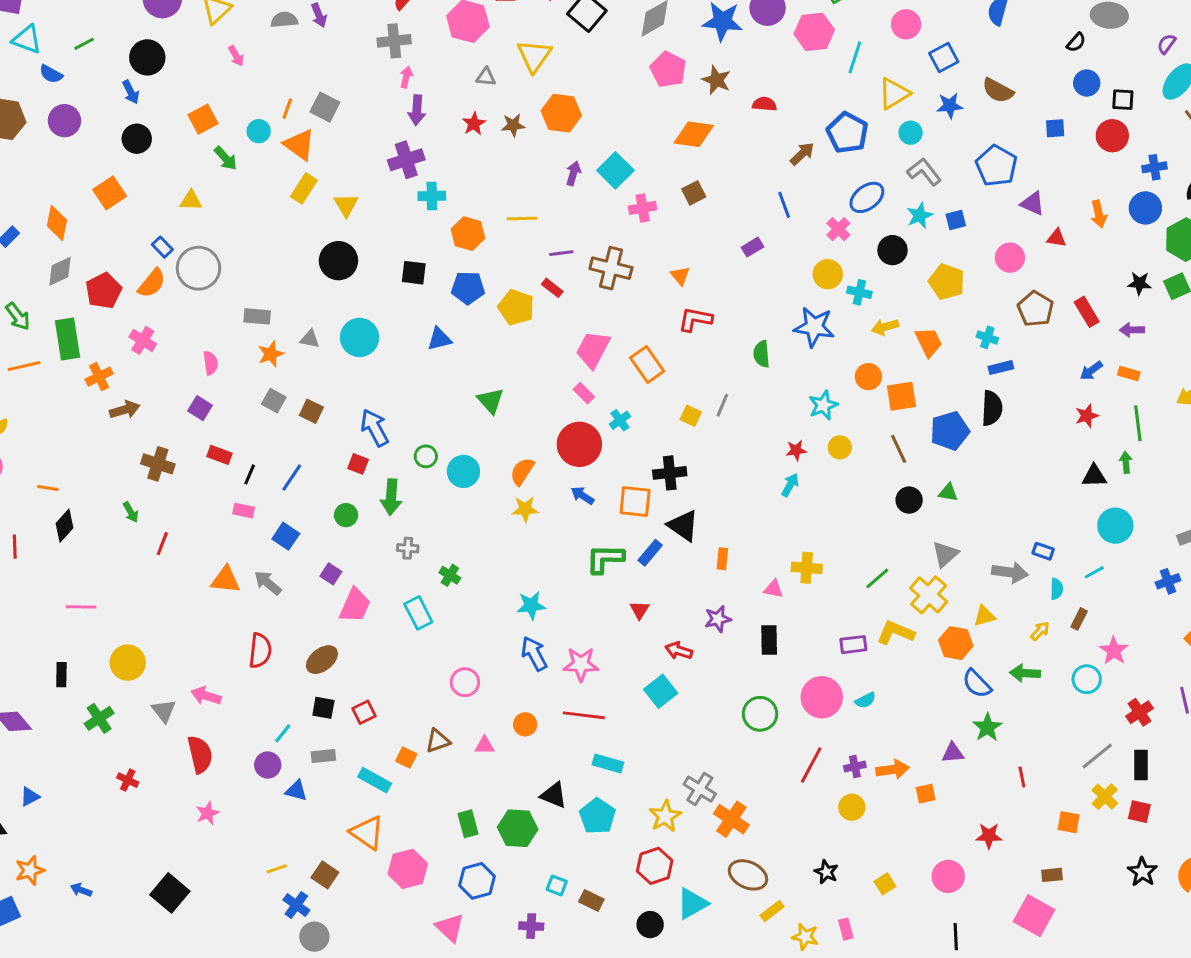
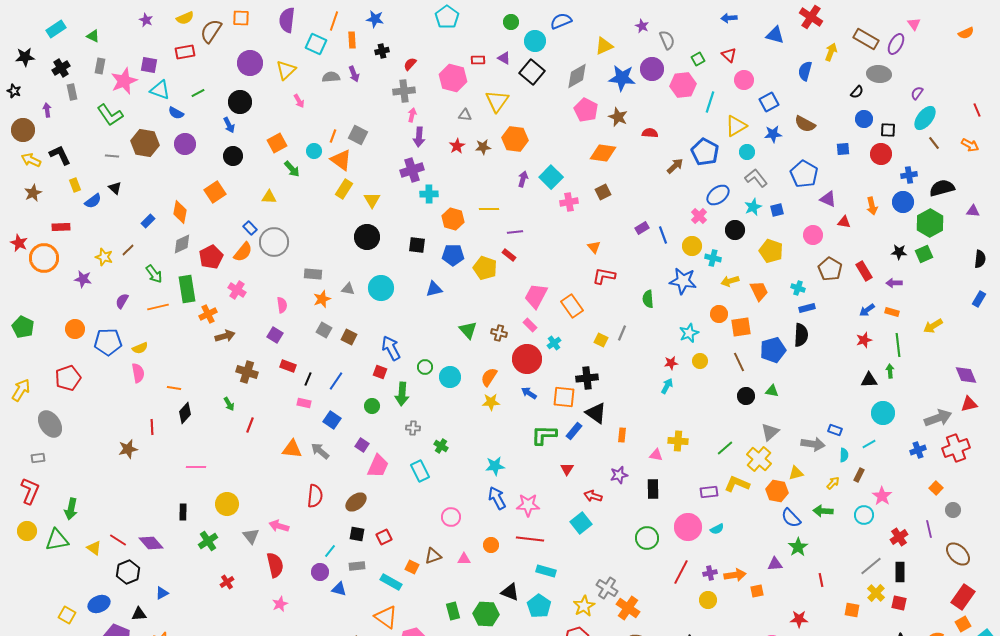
blue line: (784, 205) -> (663, 235), moved
brown cross: (611, 268) -> (499, 333), moved, size x0.6
red cross: (128, 780) -> (227, 582), turned 32

